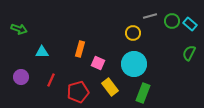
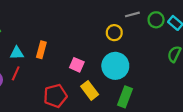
orange rectangle: (80, 49) -> (41, 50), moved
red line: (51, 80) -> (16, 73), moved

